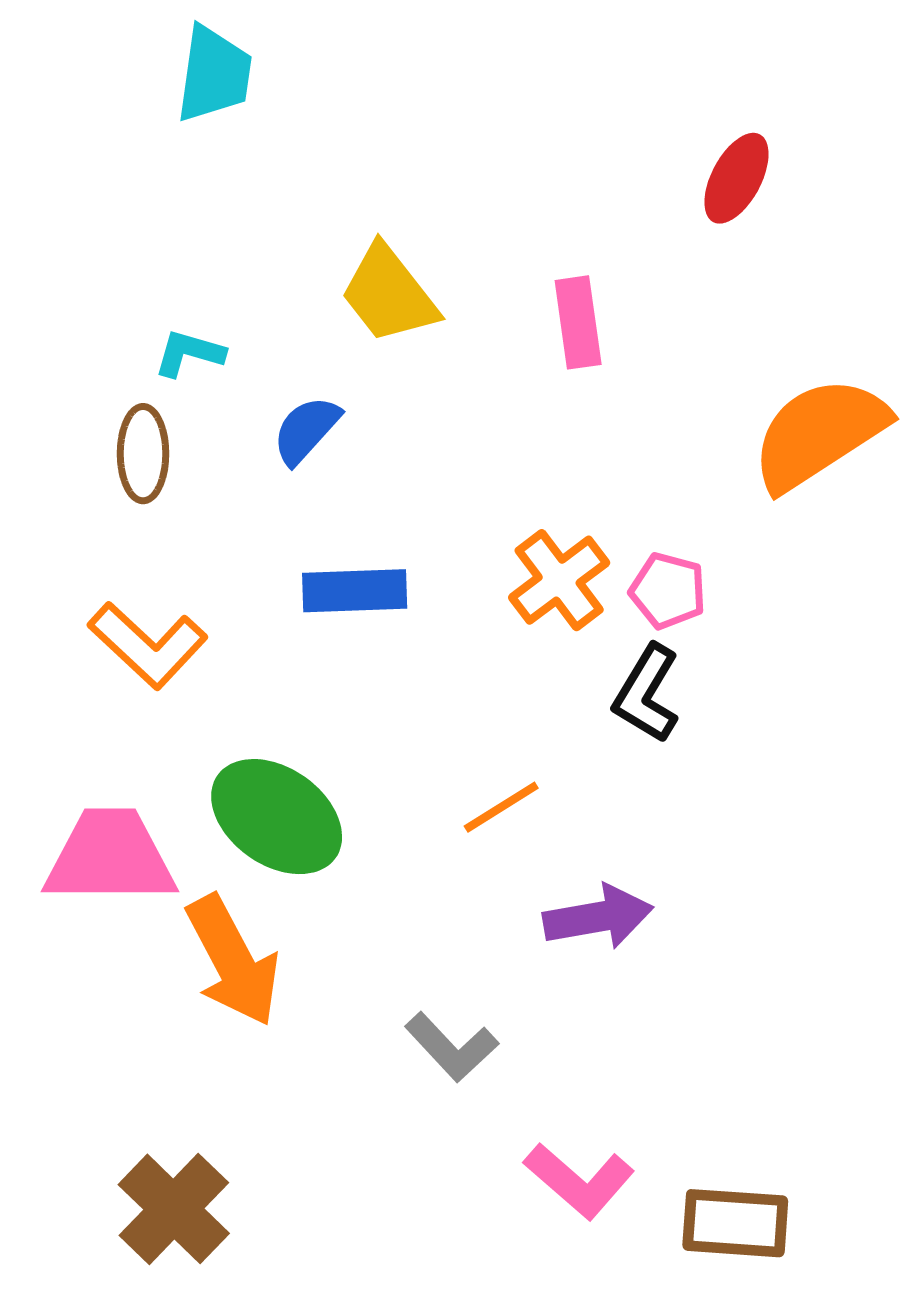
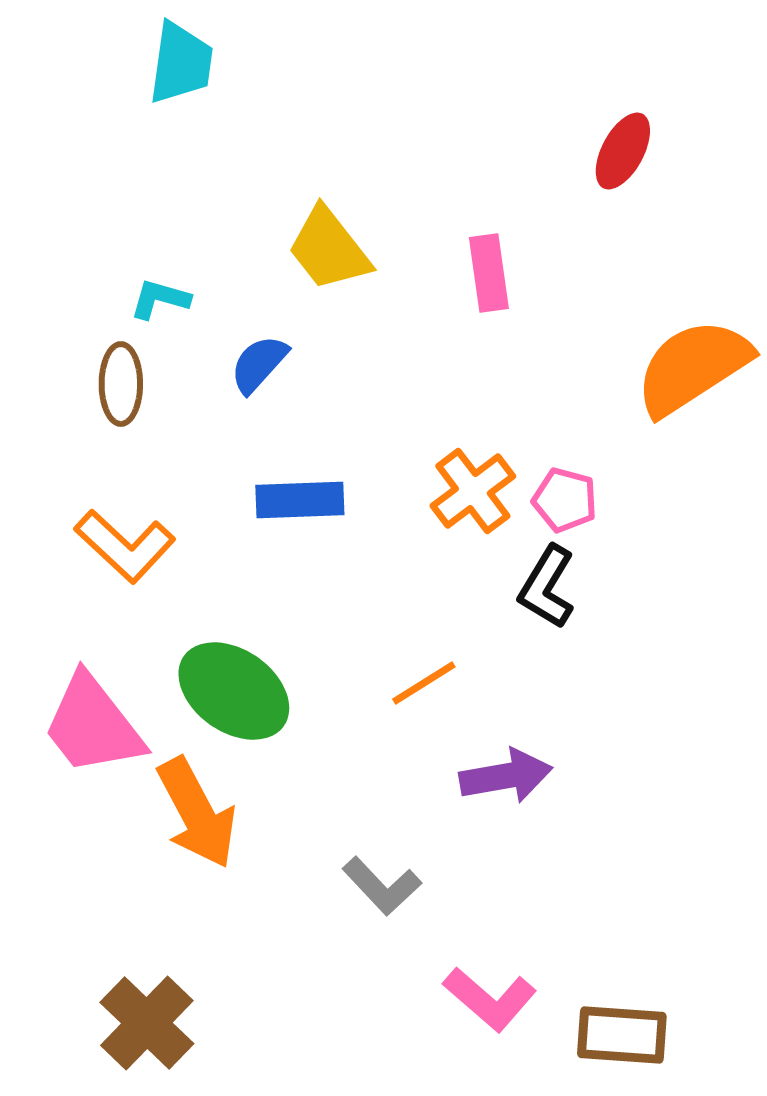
pink trapezoid: (110, 857) -> (93, 725), turned -128

